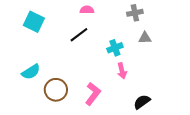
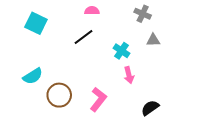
gray cross: (135, 13) -> (143, 14), turned 35
cyan cross: (115, 48) -> (122, 51), turned -35

